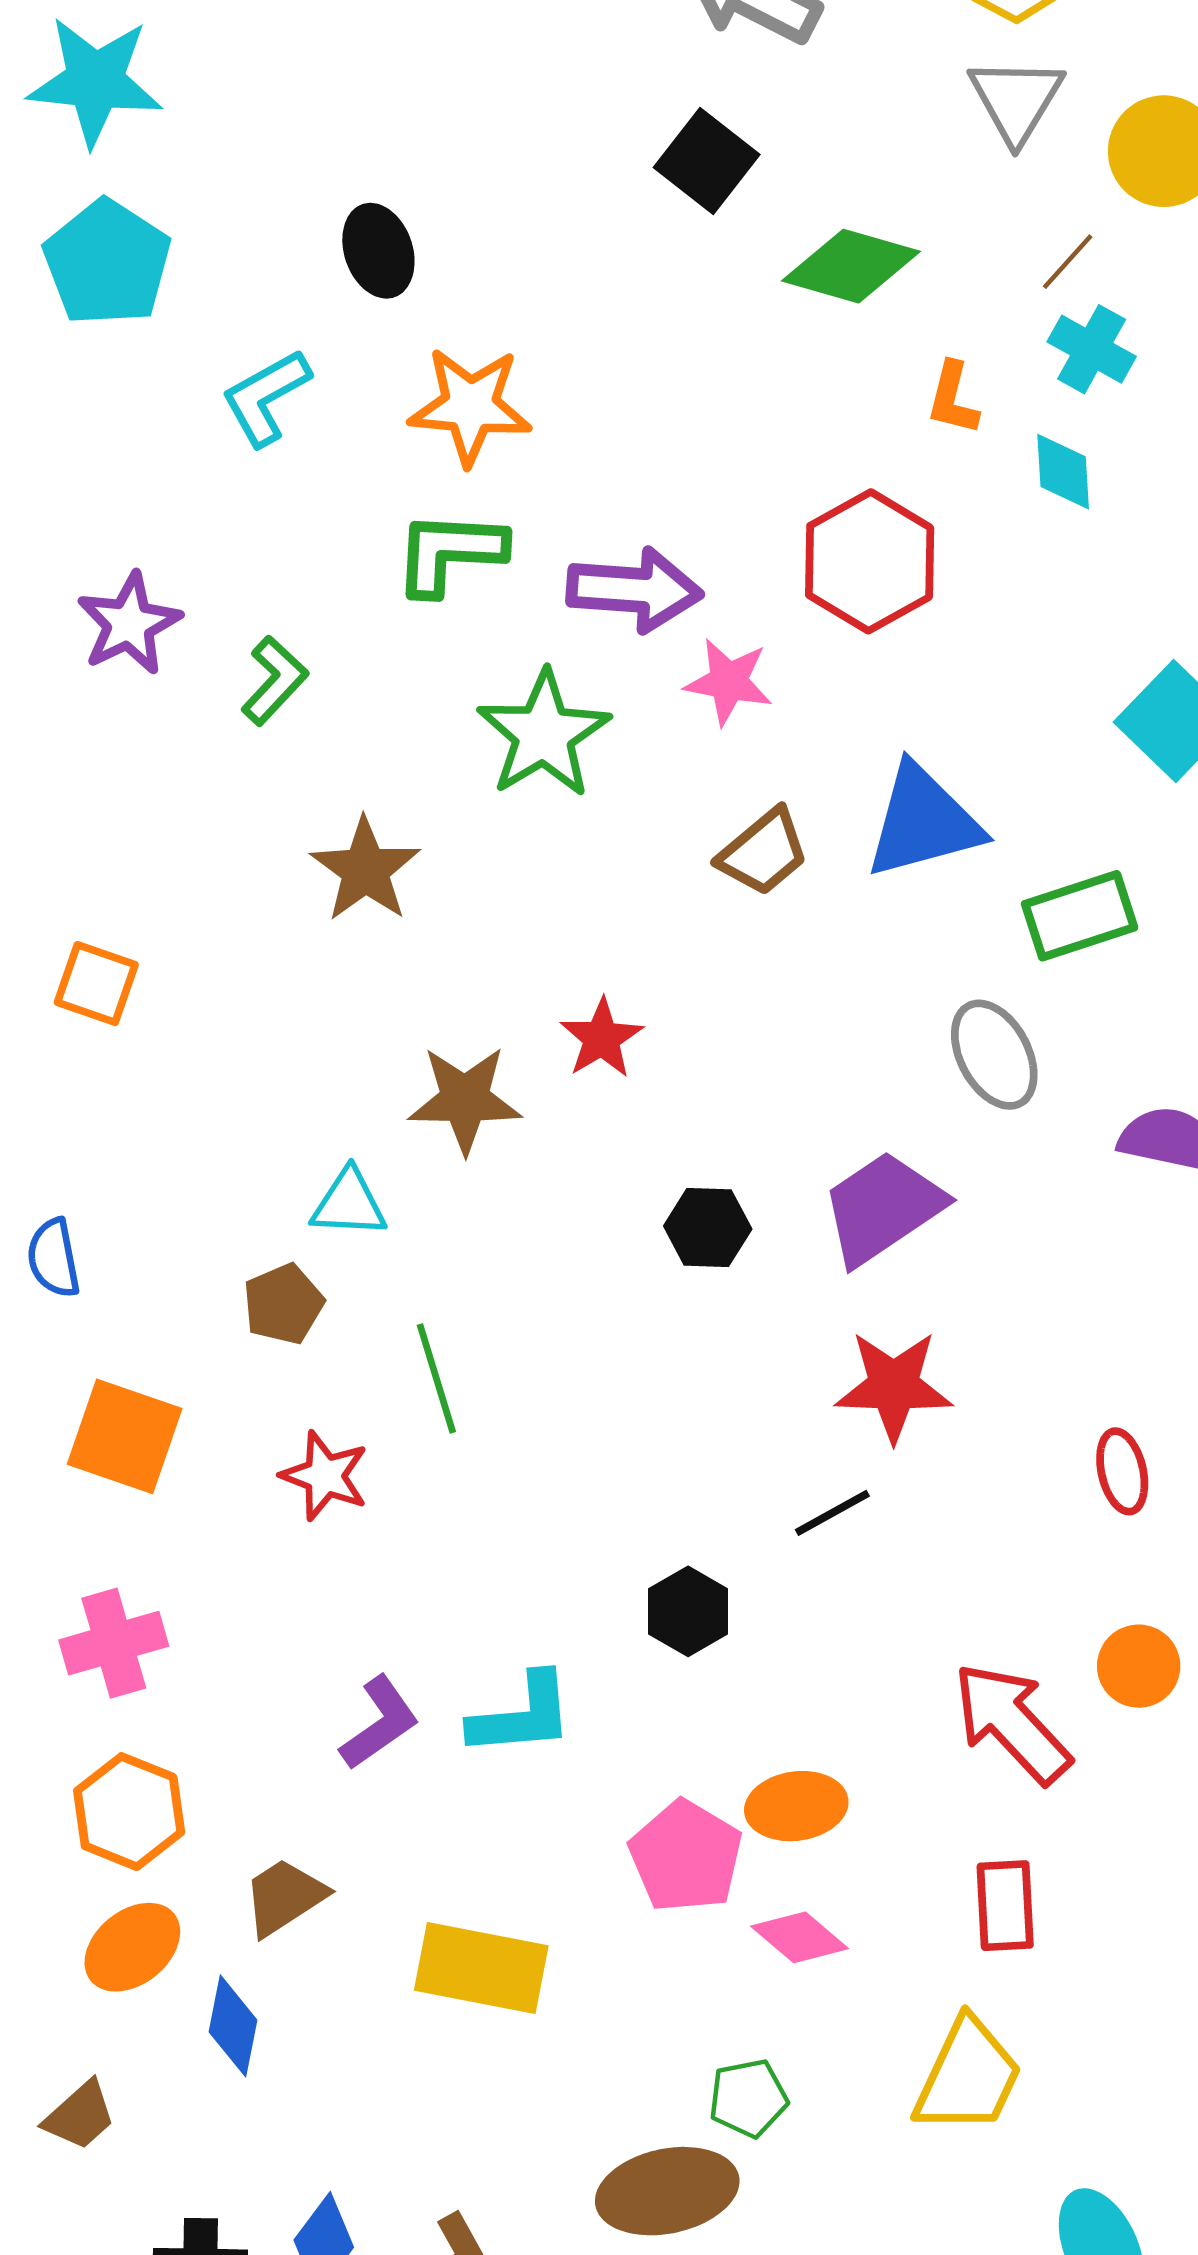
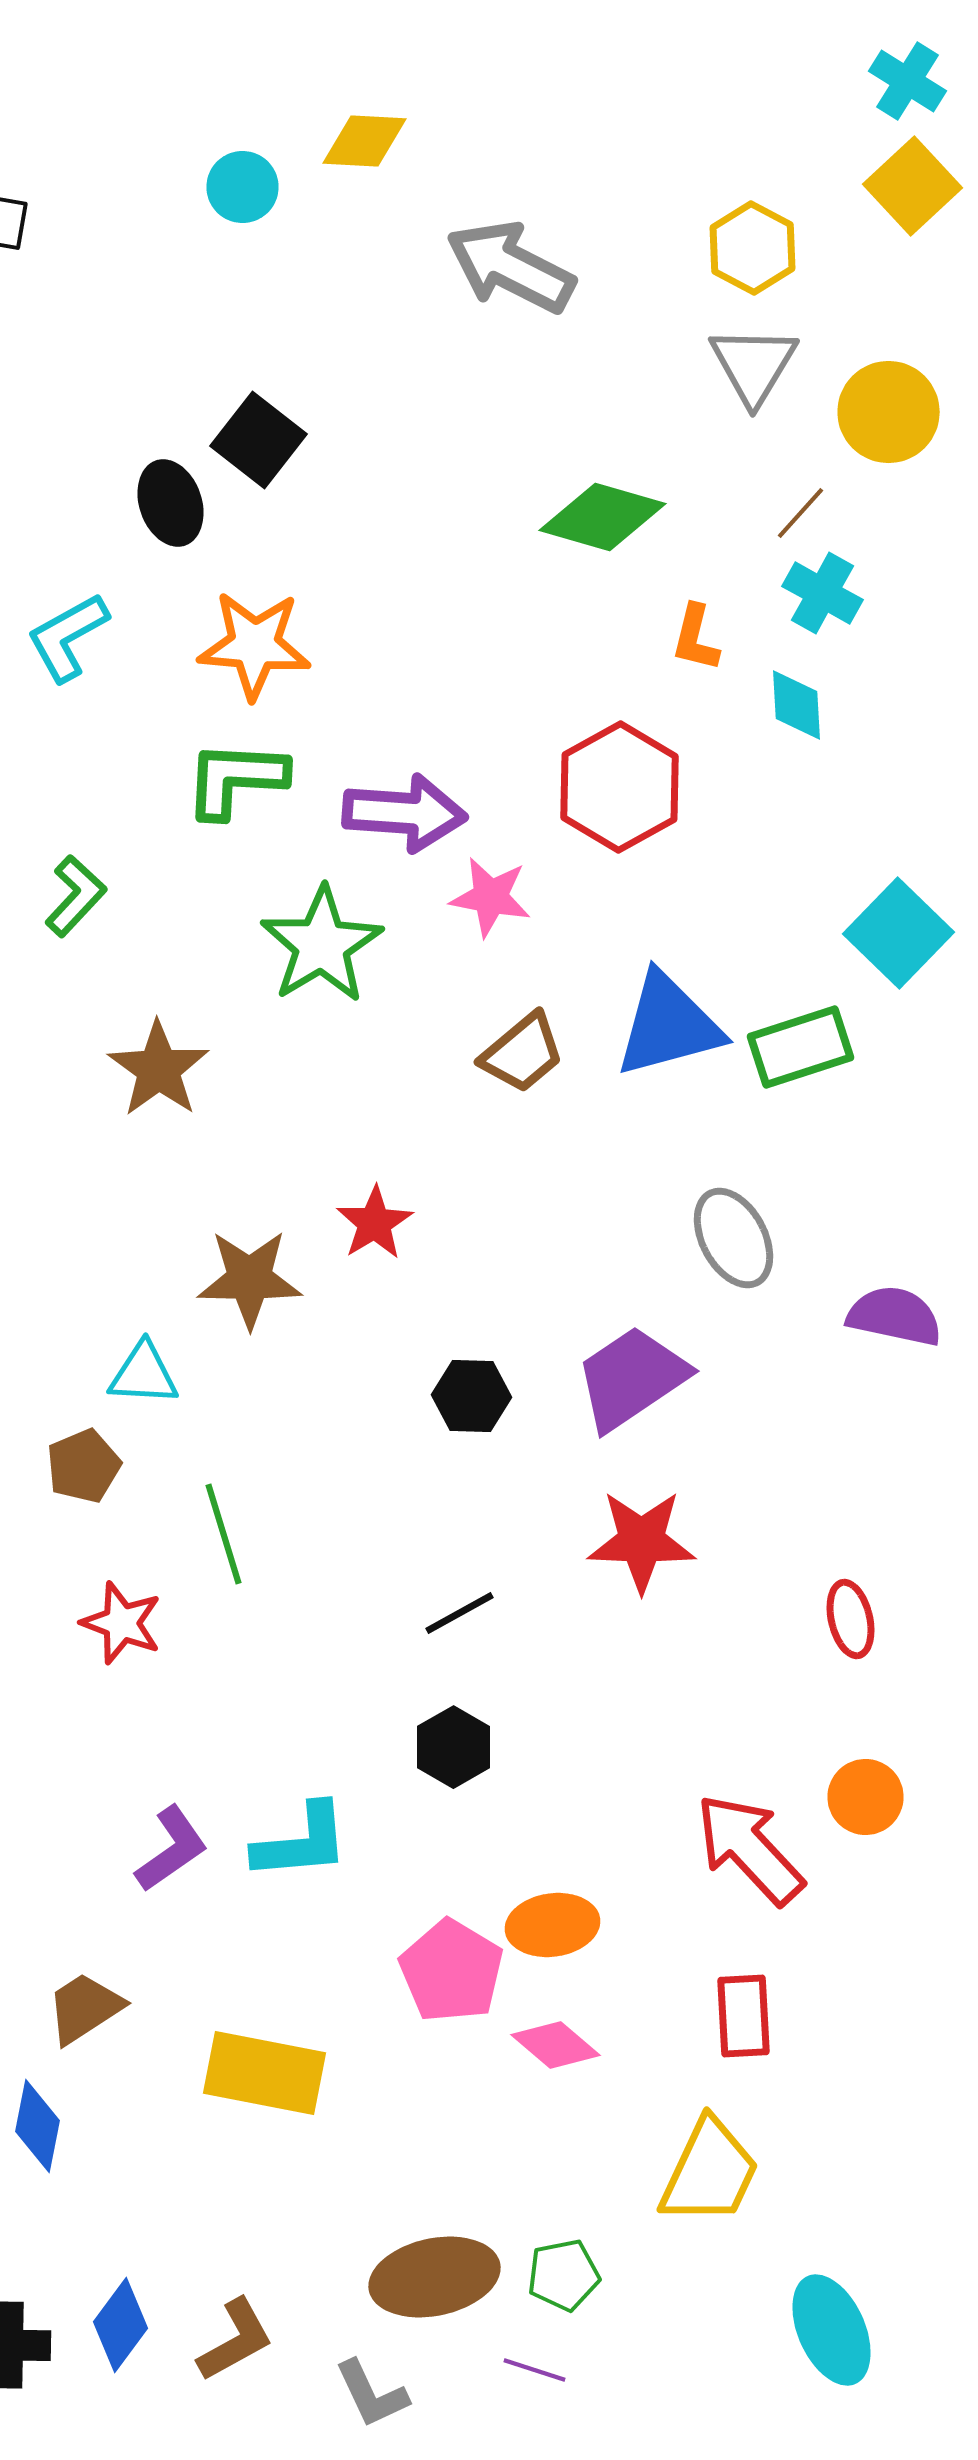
black square: (707, 161) -> (258, 440), moved
green rectangle: (1080, 916) -> (800, 1047), moved
black line: (832, 1513) -> (460, 1613), moved
green pentagon: (748, 2098) -> (564, 2275), moved

